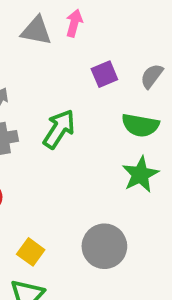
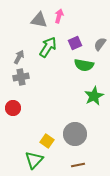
green semicircle: (140, 125) -> (84, 65), moved
green arrow: (59, 129) -> (48, 47), moved
yellow square: (31, 252) -> (47, 141), moved

